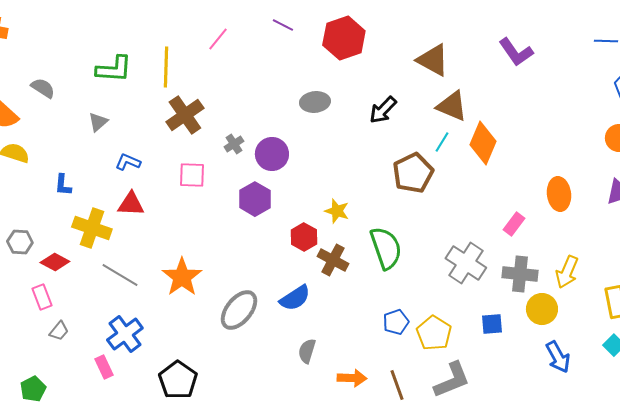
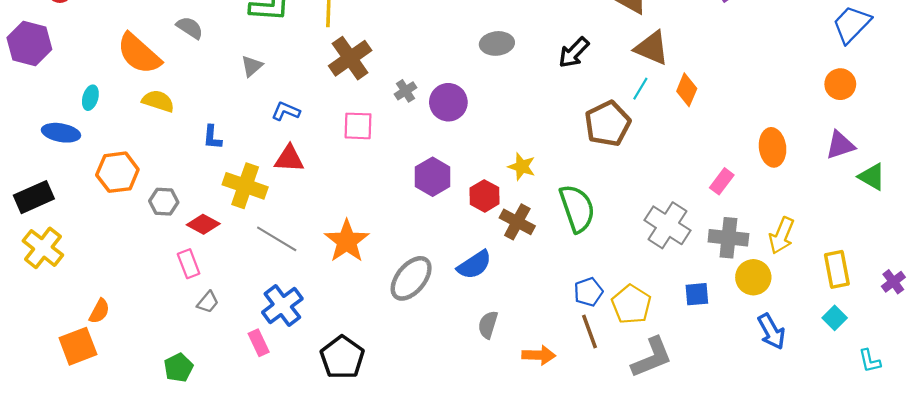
orange diamond: (483, 143) -> (687, 90), size x0.7
purple hexagon: (255, 199) -> (433, 177), moved
brown line: (397, 385) -> (590, 331), moved

